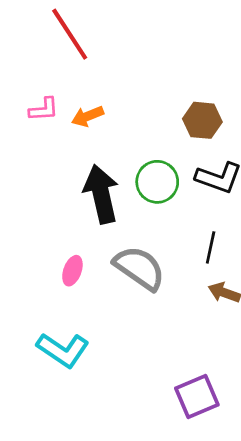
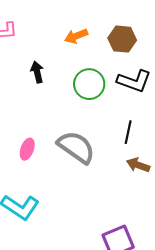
orange arrow: (87, 116) -> (76, 36), moved
black arrow: (101, 194) -> (37, 72), moved, size x0.5

